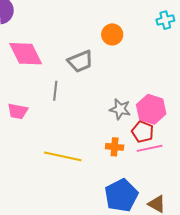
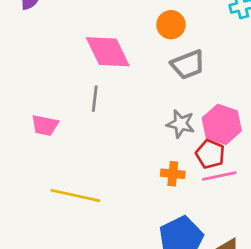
pink diamond: (26, 54) -> (108, 52), moved
gray trapezoid: (80, 61) -> (188, 65), moved
yellow line: (63, 156) -> (75, 196), moved

